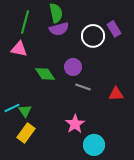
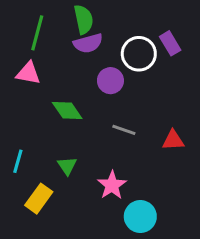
purple circle: (73, 67) -> (110, 81), moved
cyan line: (12, 108) -> (18, 161), turned -49
green triangle: (25, 111) -> (67, 166), moved

